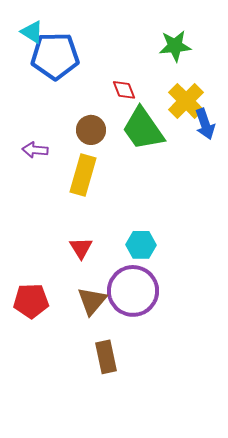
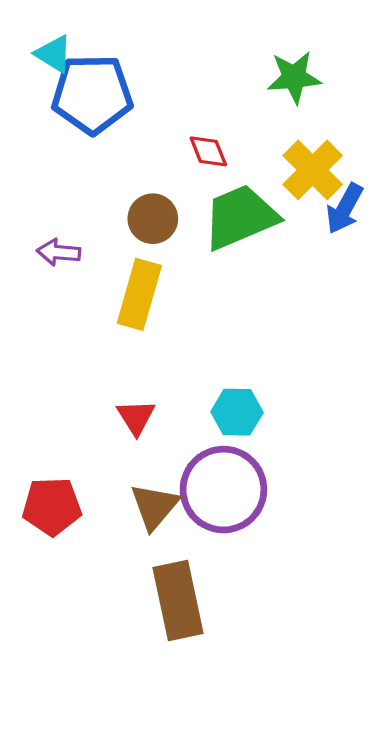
blue arrow: (205, 124) -> (345, 209), turned 48
green trapezoid: (143, 129) -> (240, 217), turned 102
brown rectangle: (106, 357) -> (178, 601), size x1.4

